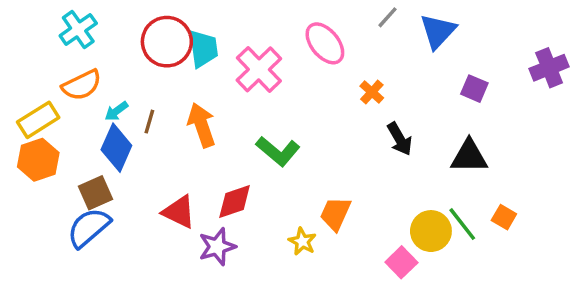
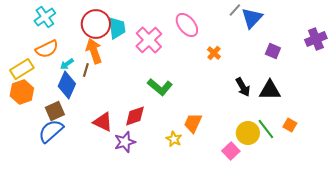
gray line: (387, 17) -> (235, 10), moved
orange arrow: (202, 125) -> (94, 51), moved
black arrow: (400, 139) -> (243, 87), moved

